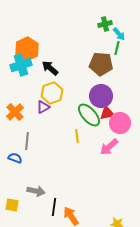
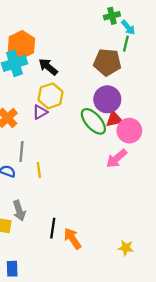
yellow line: (77, 136) -> (39, 170), moved
gray arrow: (36, 191) -> (19, 211), moved, turned 60

